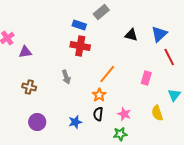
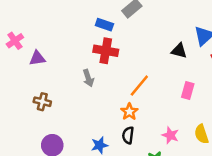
black triangle: (131, 35) -> (179, 51), moved
gray arrow: (66, 77) -> (88, 78), moved
pink star: (124, 114) -> (170, 135), moved

